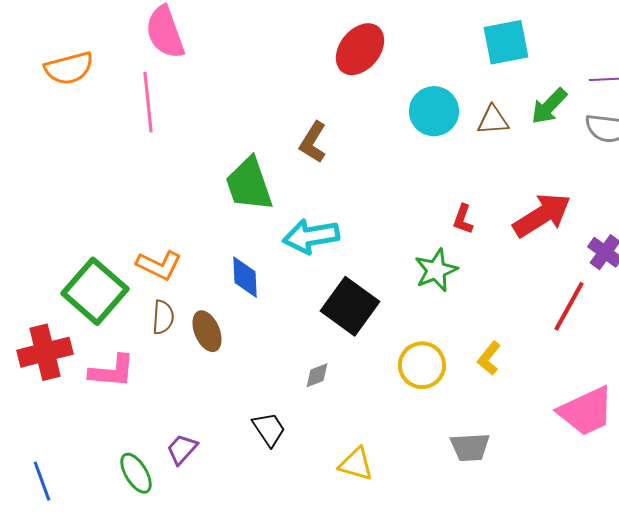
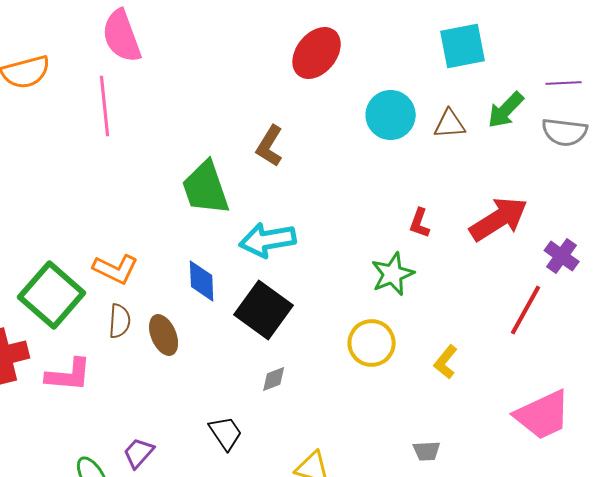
black square: (350, 306) -> (264, 310), moved
yellow circle: (422, 365) -> (372, 343), moved
gray trapezoid: (470, 447) -> (427, 451), size x0.7

